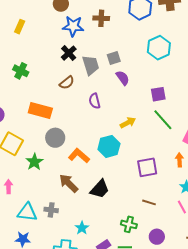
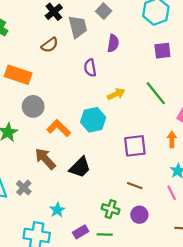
gray square: (114, 58) -> (104, 11), moved, turned -32
purple semicircle: (123, 78) -> (113, 43), turned 42
purple square: (158, 94) -> (162, 51), moved
purple semicircle: (95, 101) -> (90, 68), moved
gray cross: (51, 210) -> (24, 188), turned 32
purple circle: (157, 237) -> (139, 215), moved

